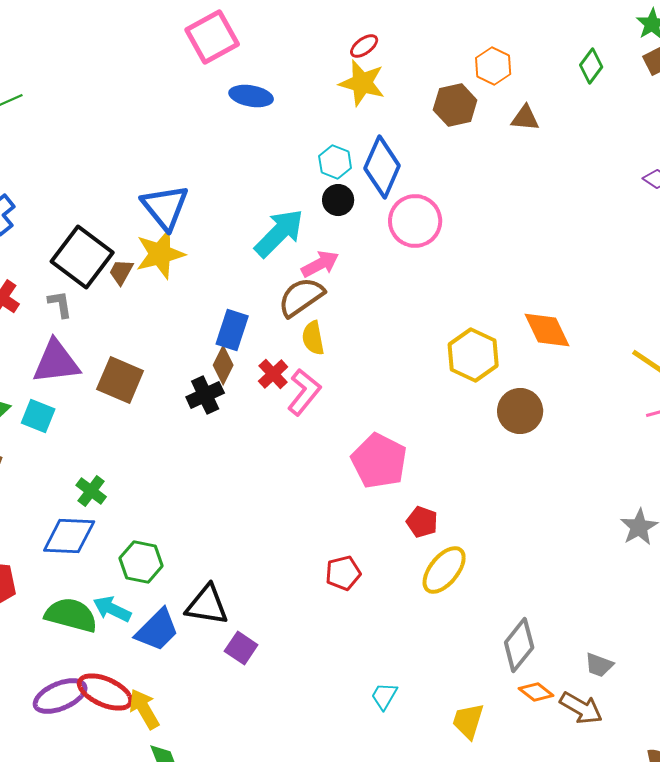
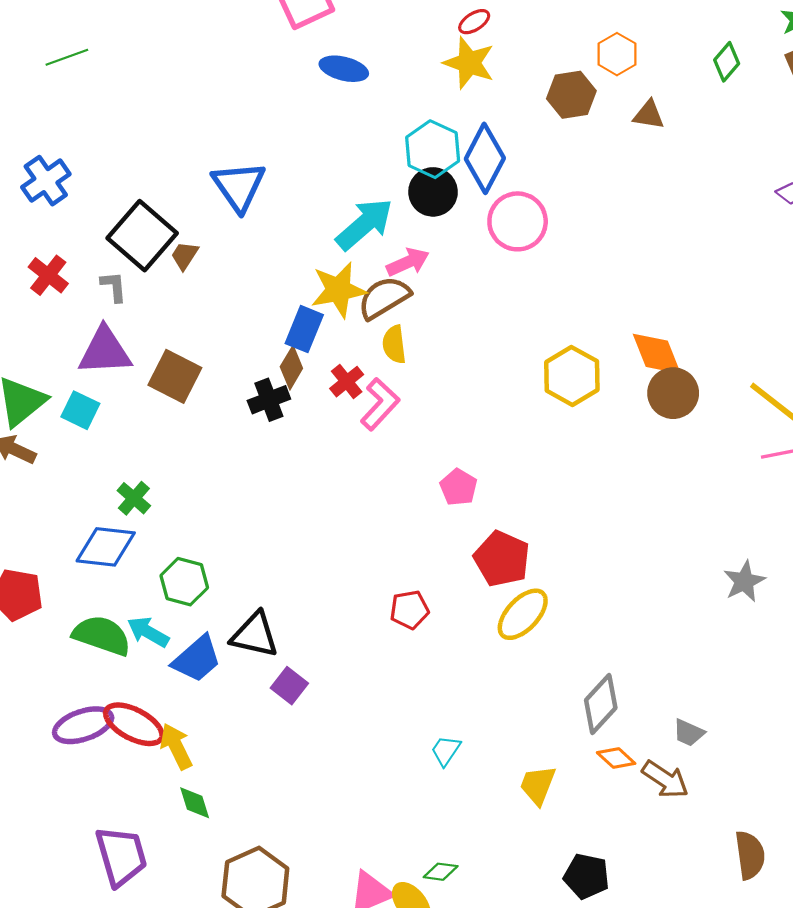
cyan hexagon: (335, 162) -> (433, 149), size x1.5
black circle: (338, 200) -> (433, 192), size x1.4
yellow star: (160, 254) -> (338, 290), moved
brown circle: (520, 411) -> (673, 393), moved
pink pentagon: (379, 461) -> (458, 487), size x0.6
red pentagon: (422, 522) -> (502, 559), size x1.6

